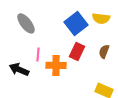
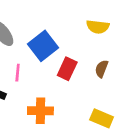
blue square: (76, 23) -> (43, 46), moved
orange cross: (56, 65) -> (40, 111), moved

